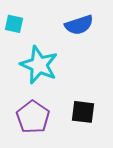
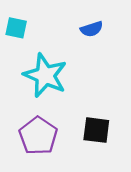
blue semicircle: (79, 25) -> (92, 29), size x0.7

